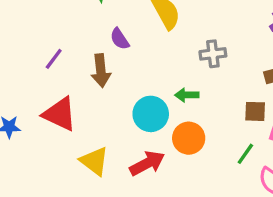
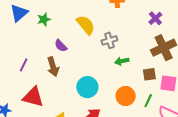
gray cross: (213, 54) -> (109, 40), moved
green arrow: (187, 95) -> (122, 61), moved
orange circle: (189, 138) -> (126, 96), moved

